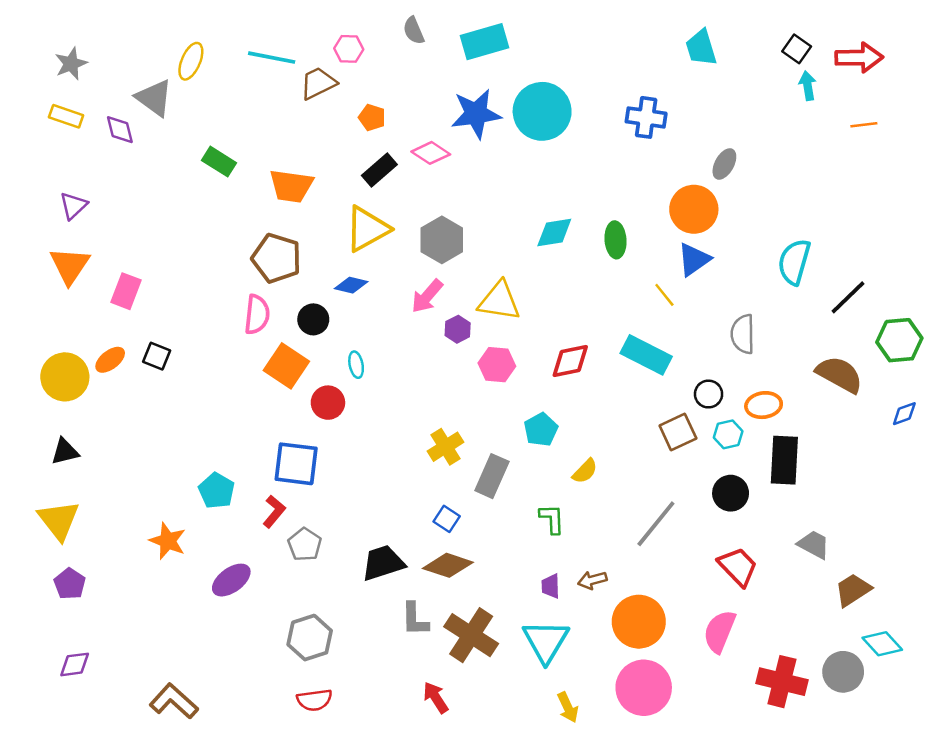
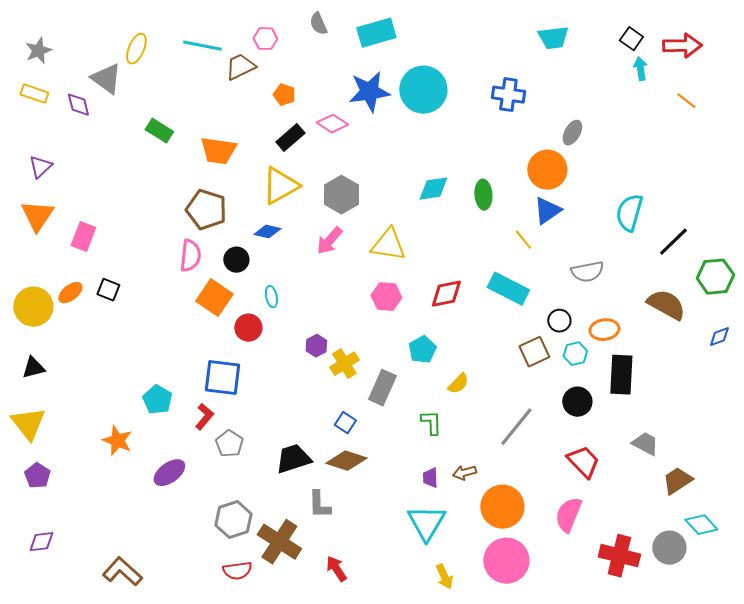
cyan trapezoid: (701, 48) -> (553, 38), turned -80
orange line: (864, 125) -> (686, 101), turned 45
purple hexagon: (458, 329) -> (316, 346), moved
gray semicircle: (743, 334) -> (587, 272), turned -100
brown cross: (471, 635) -> (279, 542), moved

